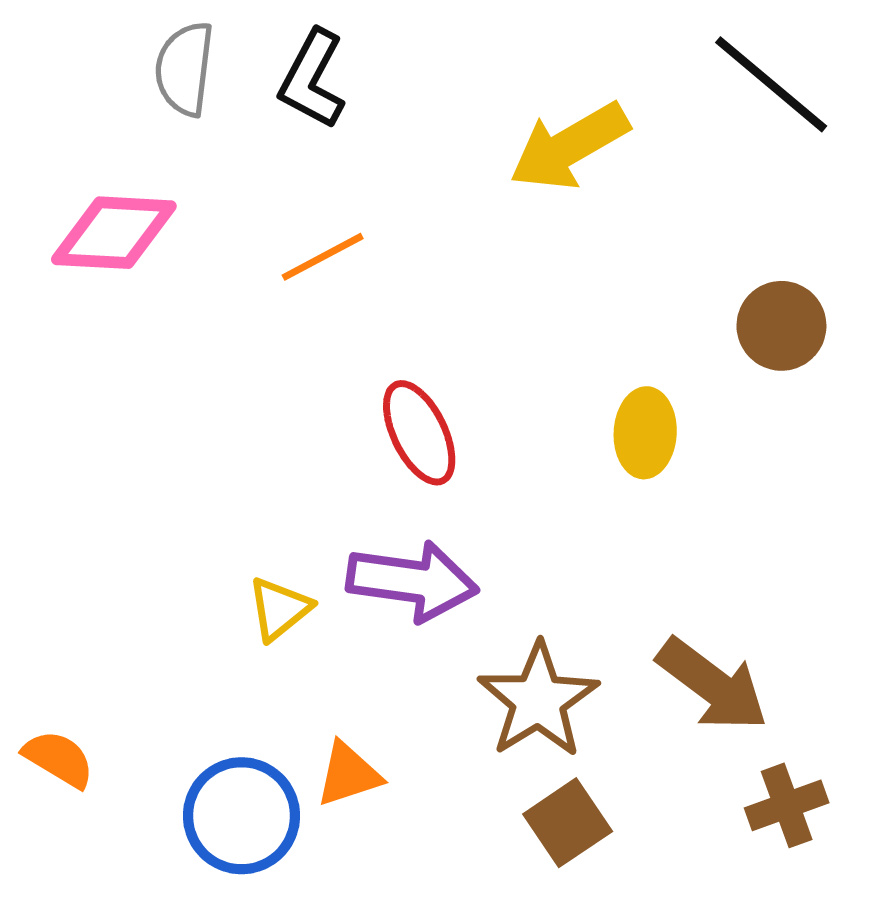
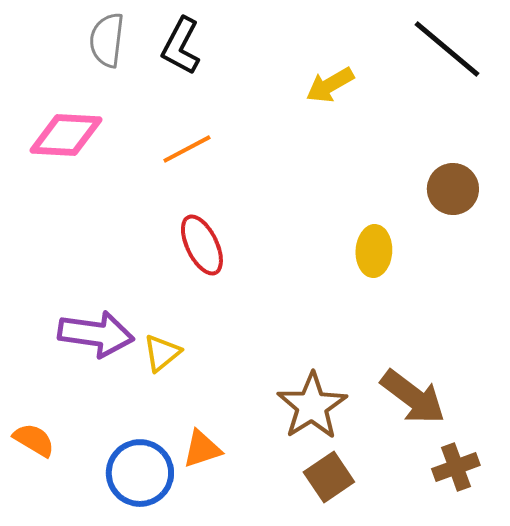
yellow arrow: (569, 146) -> (330, 85), size x0.7
red ellipse: (419, 433) -> (202, 245), moved
purple arrow: (412, 581) -> (96, 334), moved

